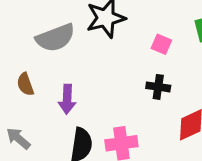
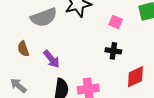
purple arrow: (67, 99) -> (52, 59), turned -42

